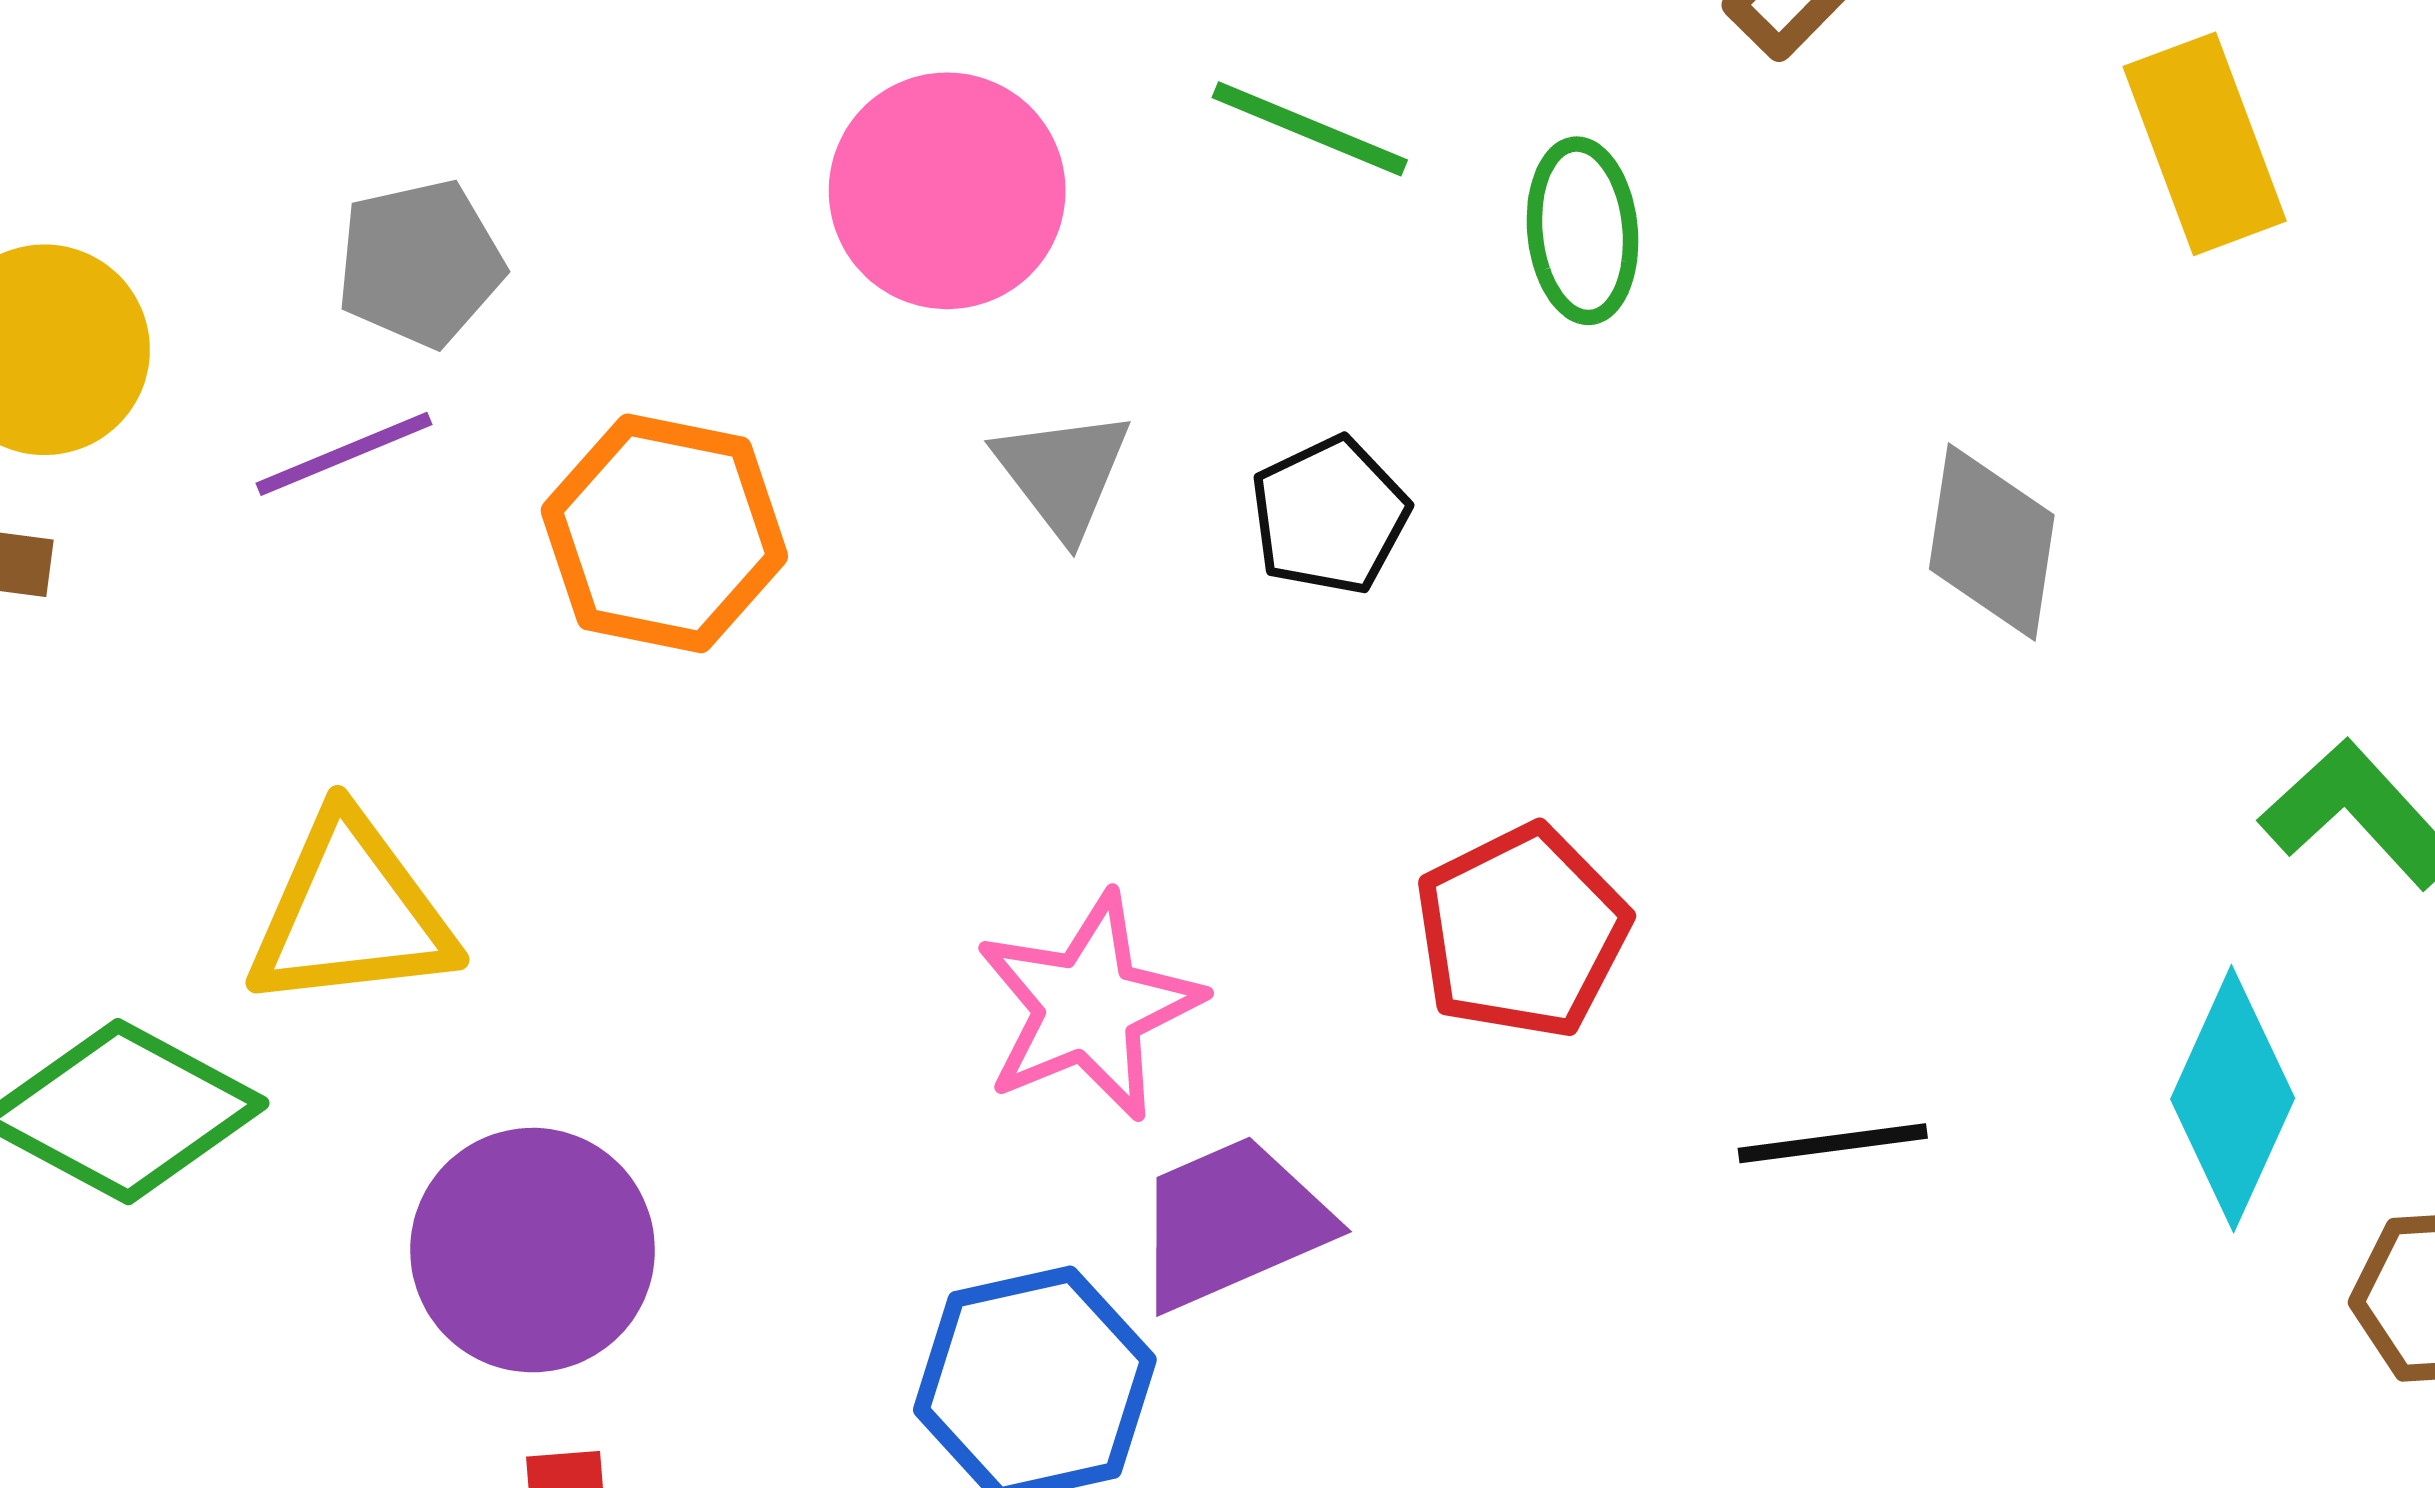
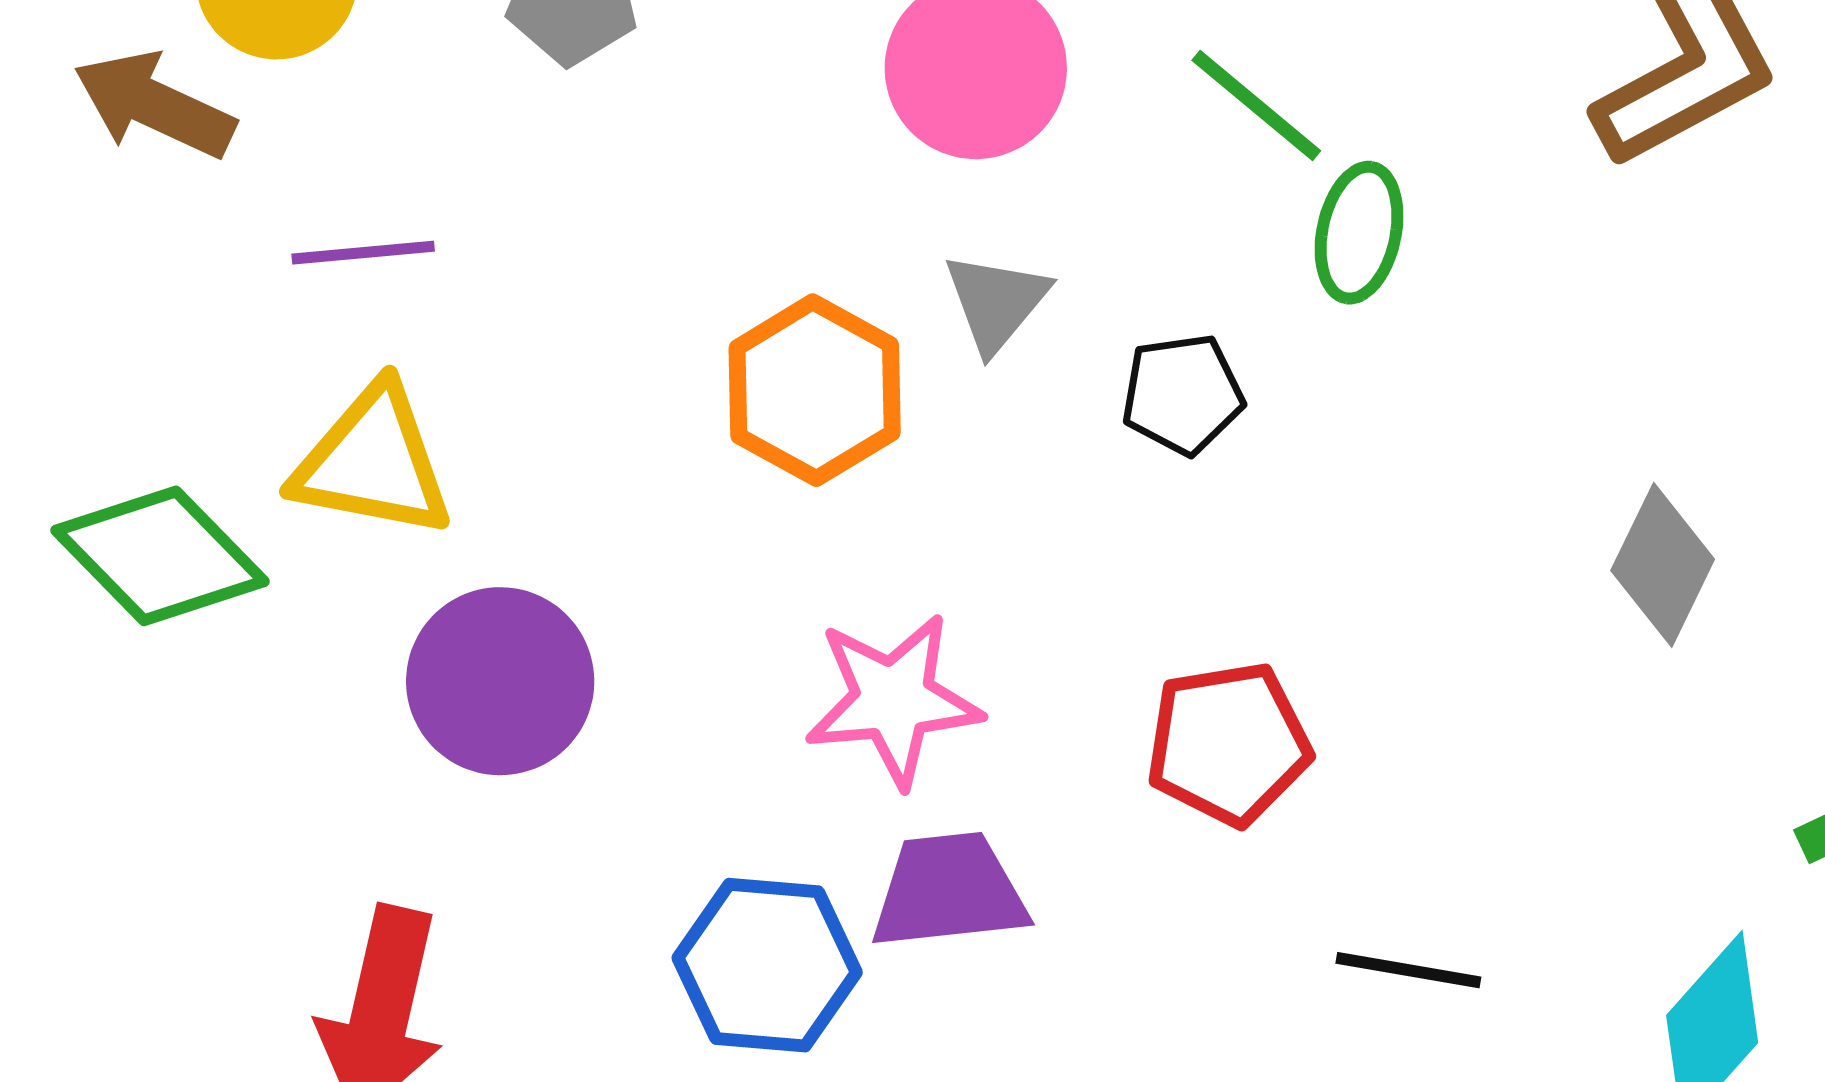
green ellipse: (1582, 231) -> (1359, 233), moved
purple line: (344, 454) -> (363, 253), moved
orange hexagon: (664, 533) -> (815, 390), moved
purple circle: (533, 1250) -> (500, 681), moved

